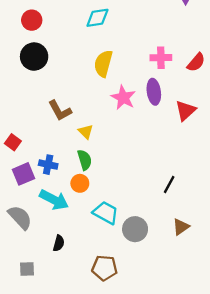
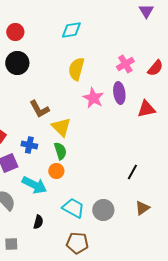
pink cross: (161, 58) -> (125, 64), turned -30
red triangle: (186, 111) -> (146, 109), turned 30
yellow triangle: (86, 132) -> (61, 127), size x1.5
blue cross: (48, 165) -> (29, 145), moved
cyan trapezoid: (106, 213) -> (73, 208), moved

